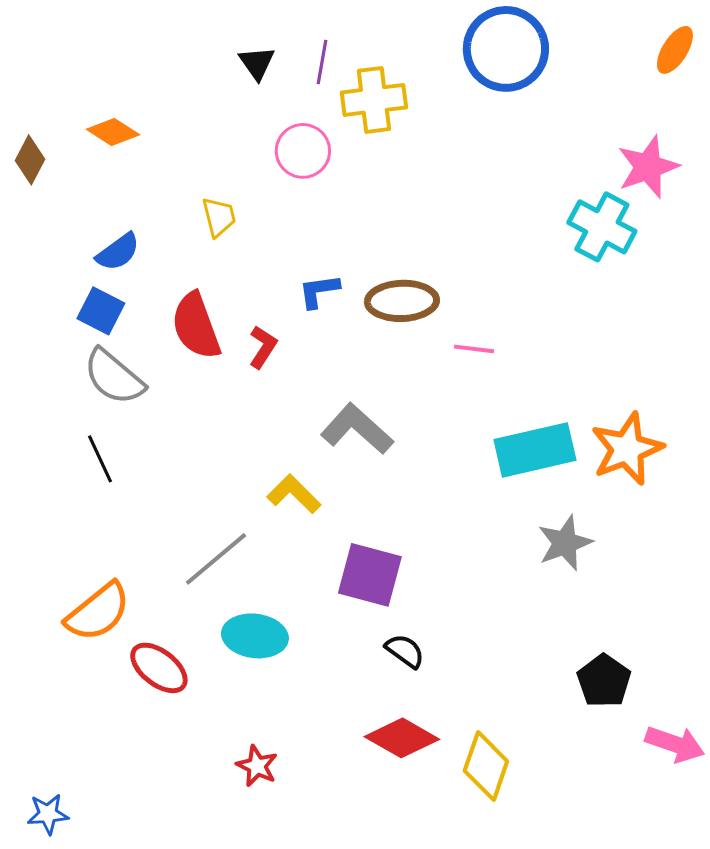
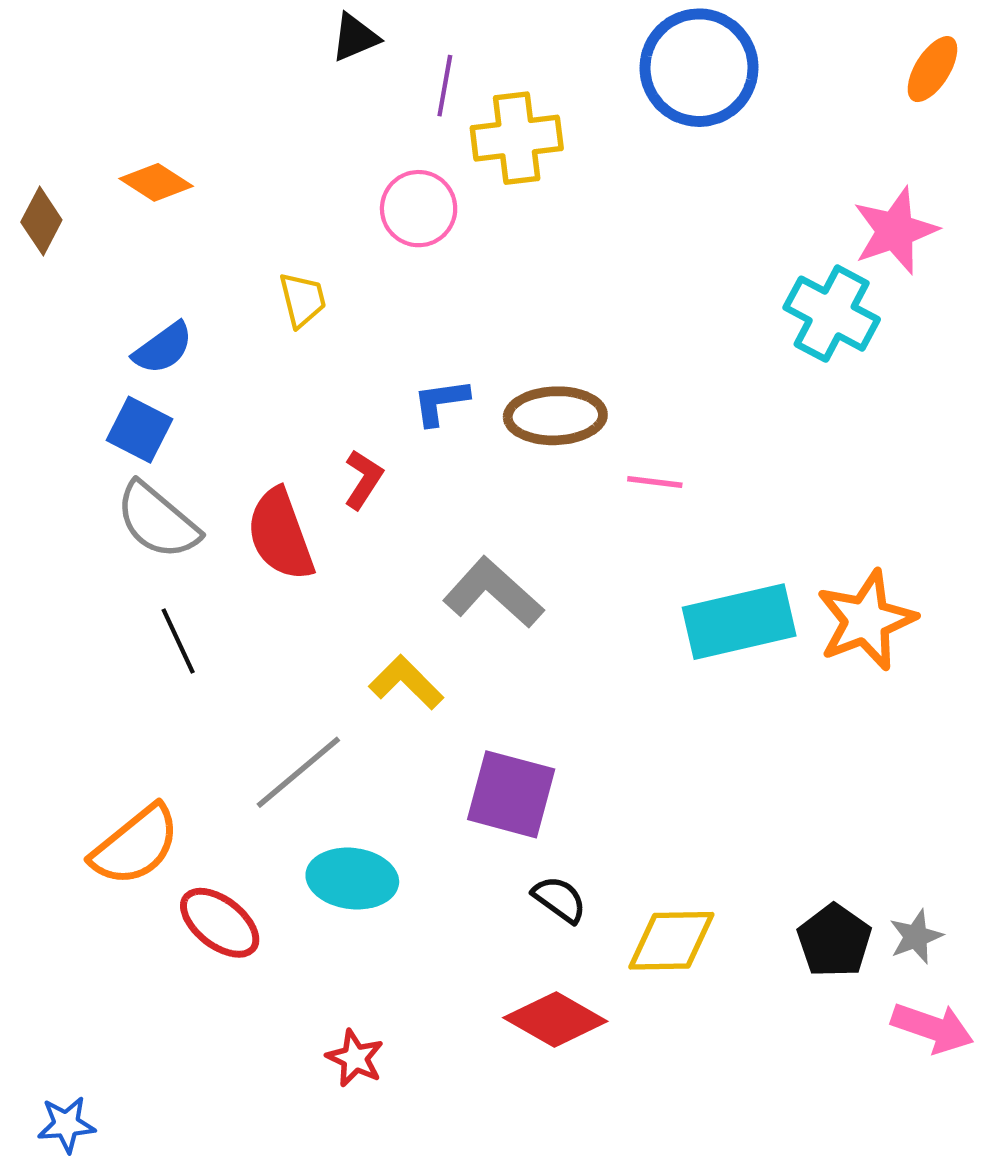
black triangle: (257, 63) -> (355, 37), moved, turned 42
red semicircle: (196, 326) -> (280, 535), moved
black line: (100, 459) -> (178, 641), moved
gray star: (565, 543) -> (916, 937), moved, size x0.7
yellow diamond: (486, 766) -> (671, 941), moved, turned 70

